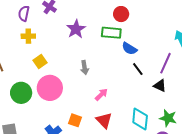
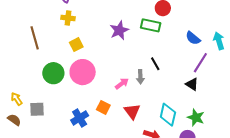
purple star: (76, 29) -> (119, 30), moved
blue semicircle: (129, 49) -> (193, 38), moved
gray arrow: (85, 68) -> (140, 77), moved
black line: (138, 69) -> (155, 64), moved
pink arrow: (101, 94) -> (122, 84), moved

